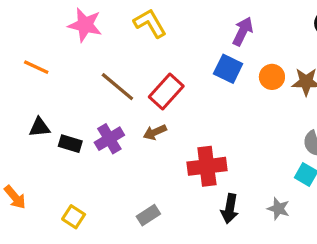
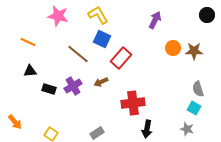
blue square: (228, 69) -> (102, 39), moved
red rectangle: (166, 92) -> (121, 58), moved
black triangle: (39, 127) -> (30, 71), moved
gray star: (278, 209) -> (187, 129), moved

